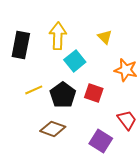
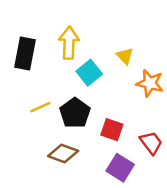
yellow triangle: (105, 37) -> (125, 56), moved
red square: (94, 93) -> (112, 130), moved

